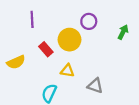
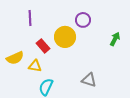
green arrow: (123, 32) -> (115, 39), moved
yellow triangle: (67, 71) -> (35, 66), moved

